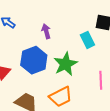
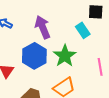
purple arrow: (46, 31) -> (43, 27), size x1.6

